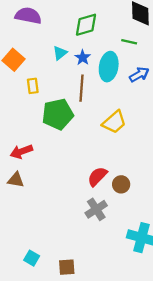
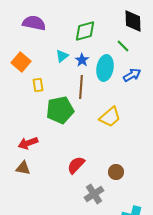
green line: (129, 42) -> (123, 46), turned 32
red semicircle: (97, 176) -> (76, 165), moved

